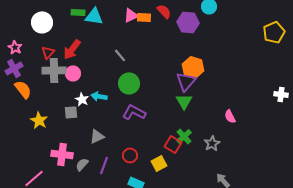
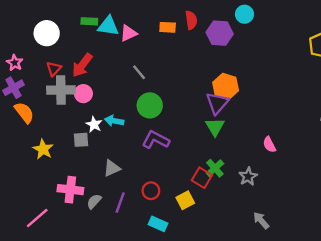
red semicircle: (164, 11) -> (191, 20), turned 35
pink triangle: (131, 15) -> (128, 33), moved

